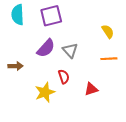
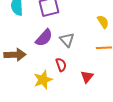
brown arrow: (16, 66) -> (15, 55), size x1.5
red triangle: (91, 89) -> (87, 77), turned -32

